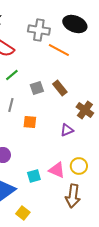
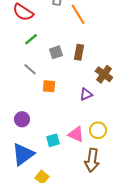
orange line: (59, 50) -> (78, 14), turned 30
brown rectangle: (60, 88) -> (79, 52), turned 49
gray line: (11, 105) -> (30, 69), turned -64

